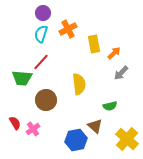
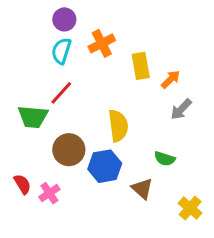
green semicircle: (110, 106) -> (165, 159), turned 32
yellow cross: (127, 139) -> (190, 208), size x0.7
blue hexagon: (76, 140) -> (105, 166), moved

